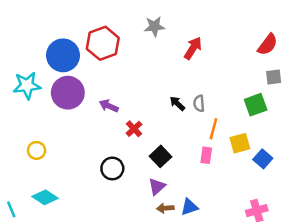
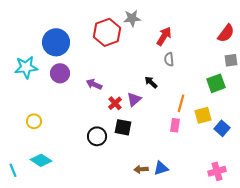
red hexagon: (103, 43) -> (107, 32), moved
purple circle: (68, 93) -> (60, 73), size x0.7
gray semicircle: (199, 103) -> (169, 59), moved
black square: (160, 156) -> (123, 127), moved, turned -36
purple triangle: (157, 187) -> (134, 99), moved

